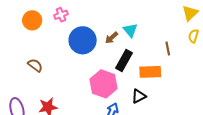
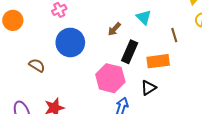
orange circle: (32, 20) -> (13, 20), moved
cyan triangle: (130, 30) -> (144, 17), moved
blue circle: (83, 40) -> (70, 42), moved

